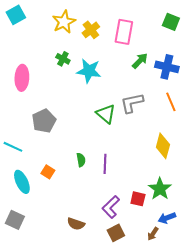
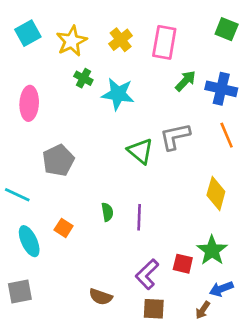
cyan square: (16, 15) -> (28, 33), moved
yellow star: (64, 22) -> (72, 41), moved
gray square: (15, 220) -> (20, 291), turned -36
brown square: (116, 233) -> (154, 309), turned 30

